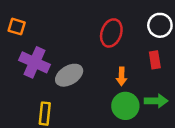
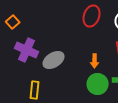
orange square: (17, 27) -> (13, 22), turned 32
red ellipse: (111, 33) -> (92, 16), moved

